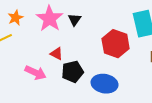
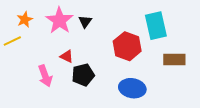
pink arrow: (36, 73) -> (45, 76), turned 45
blue ellipse: (105, 84) -> (132, 88), moved

